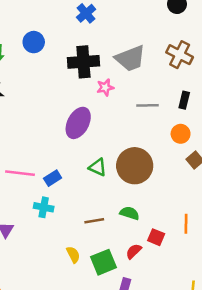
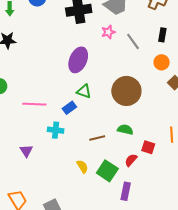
pink star: (105, 87) -> (108, 32), moved
gray line: (147, 105) -> (133, 41), turned 60
green triangle: (98, 167) -> (84, 91), moved
blue rectangle: (53, 178) -> (69, 108), moved
green square: (104, 262) -> (107, 171), turned -30

